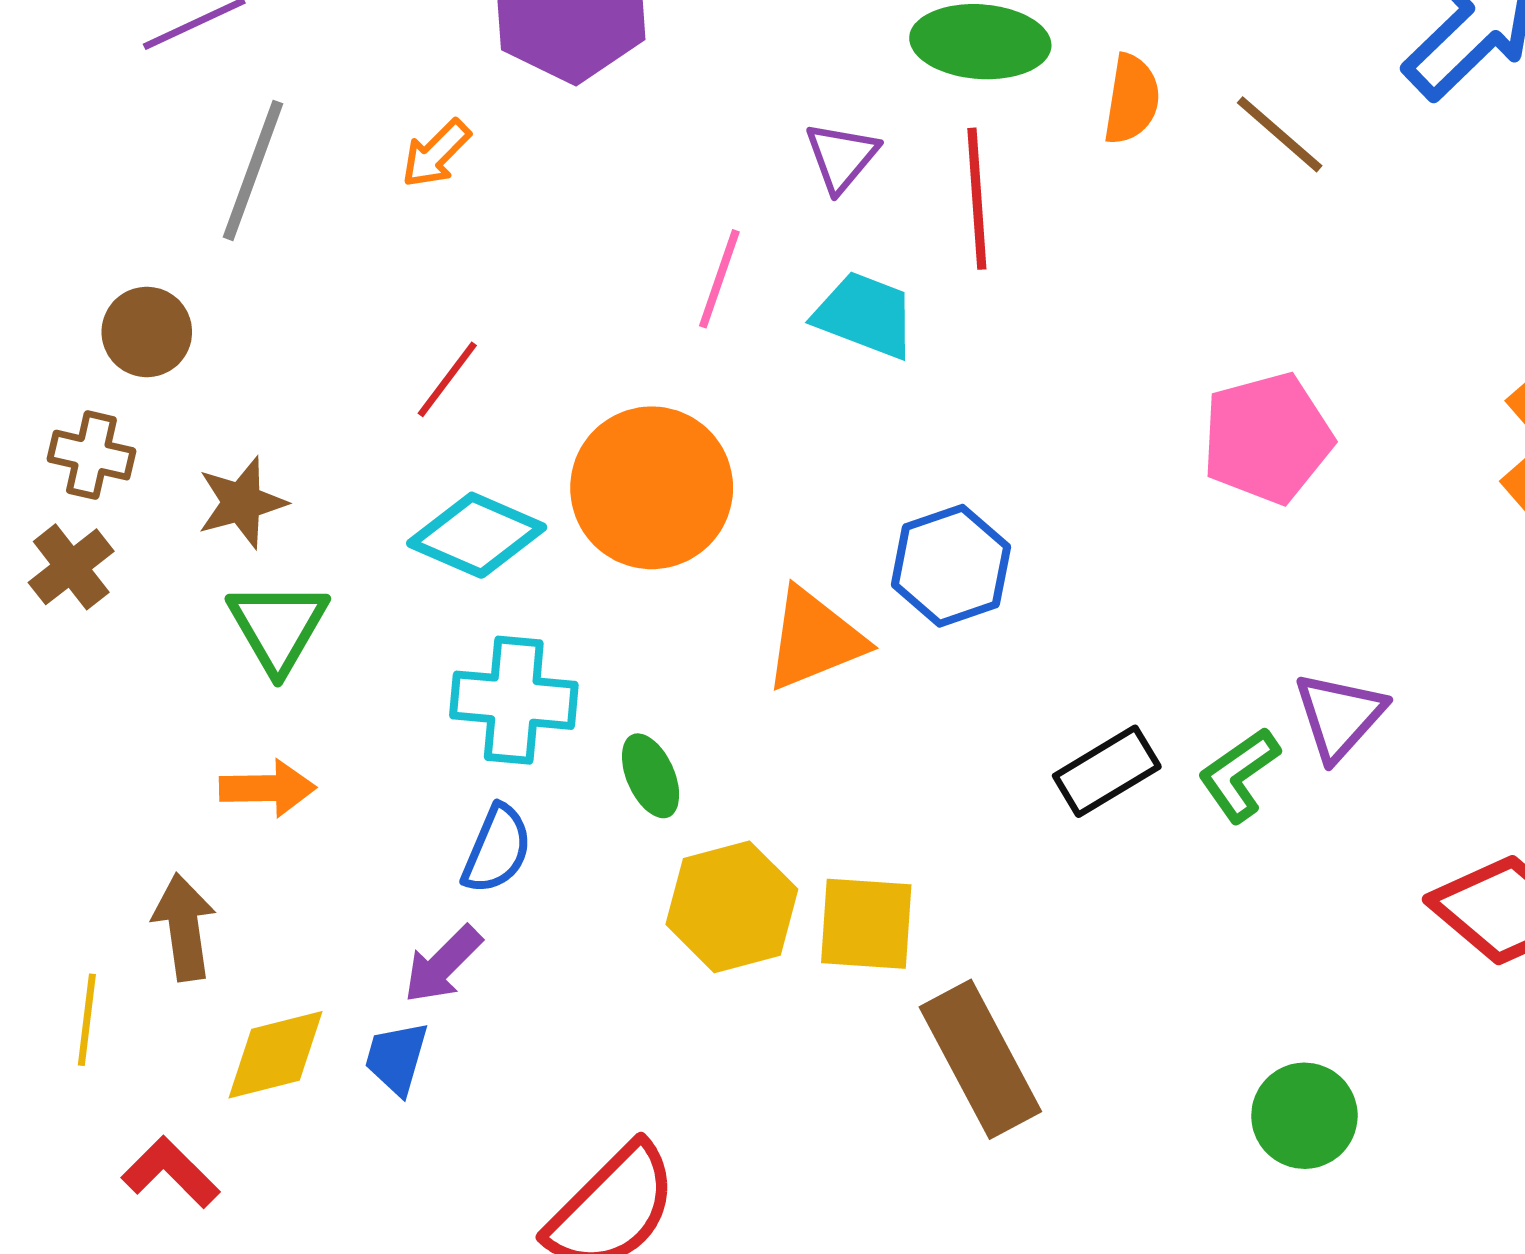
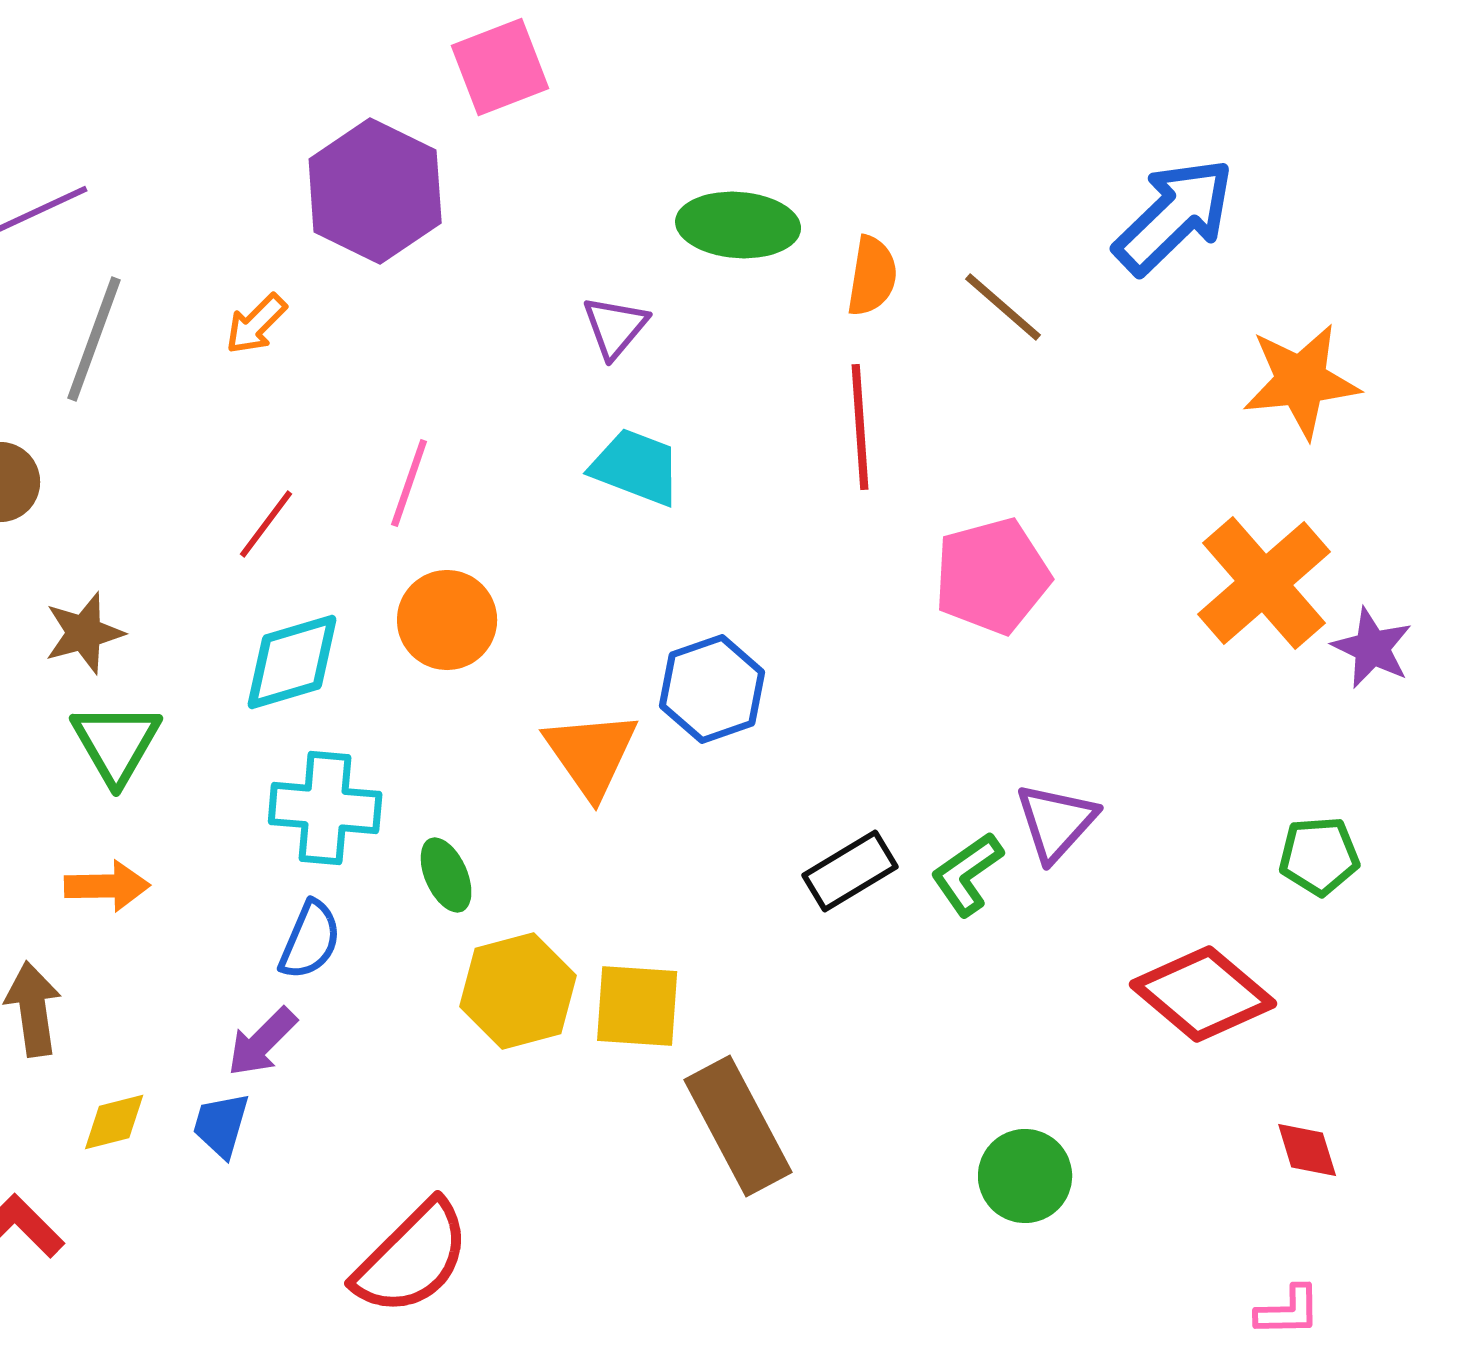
red line: (977, 199) -> (860, 427), moved
pink line: (719, 279) -> (409, 483), moved
orange circle: (652, 488) -> (447, 620), size x0.7
cyan diamond: (477, 535) -> (292, 662), turned -40
orange triangle: (814, 639) -> (591, 754), turned -43
yellow diamond: (276, 1055) -> (114, 1122), size x0.7

